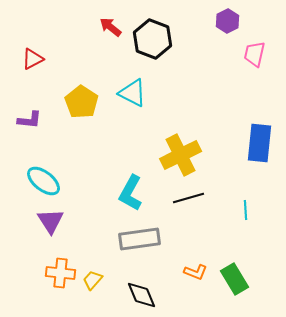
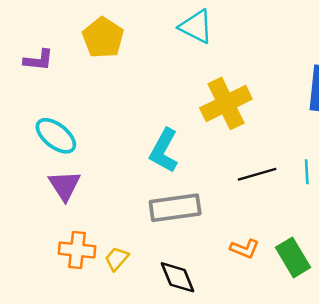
cyan triangle: (133, 93) -> (196, 26), moved
black line: (189, 198) -> (257, 174), moved

